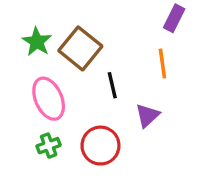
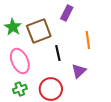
purple rectangle: (174, 18) -> (67, 13), moved
brown square: (80, 48) -> (39, 31), turned 30

